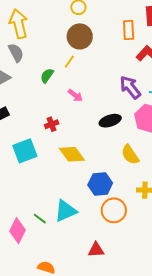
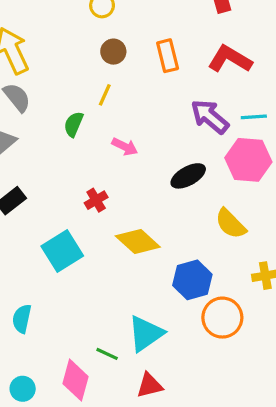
orange rectangle: (129, 30) -> (168, 56), moved
brown circle: (80, 36) -> (113, 52), size x0.6
red triangle: (96, 250) -> (149, 385), moved

